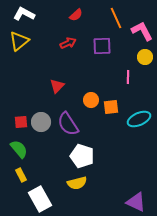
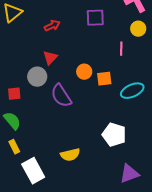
red arrow: (68, 43) -> (52, 26), moved
gray circle: (41, 122) -> (37, 77), moved
white pentagon: (82, 156) -> (114, 135), moved
purple triangle: (136, 202) -> (129, 174), turned -45

